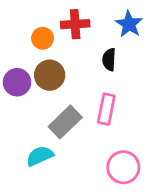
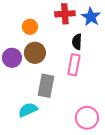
red cross: (75, 24) -> (65, 14), moved
pink rectangle: (106, 109) -> (74, 65), moved
gray rectangle: (65, 122) -> (46, 86), turned -35

